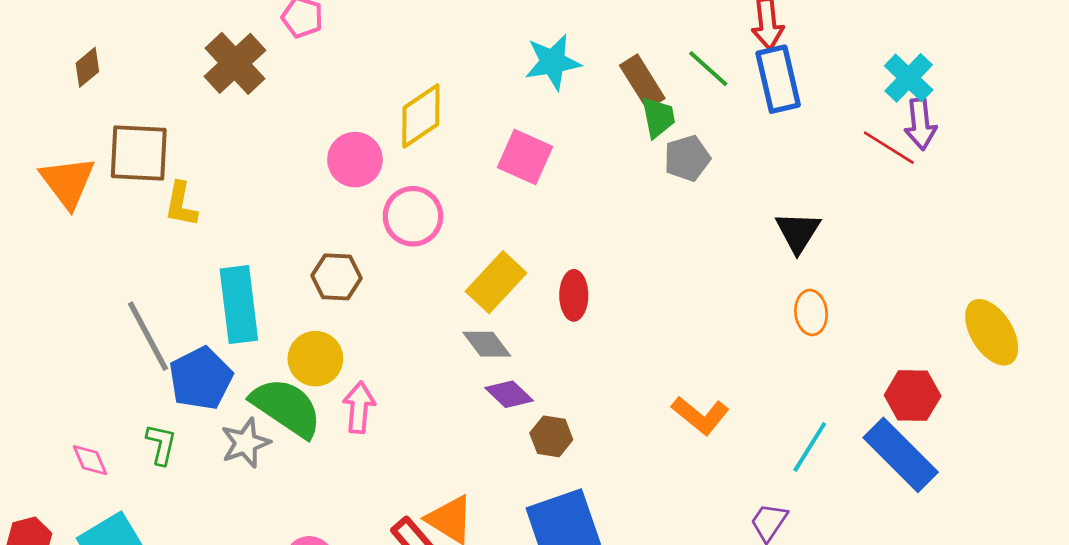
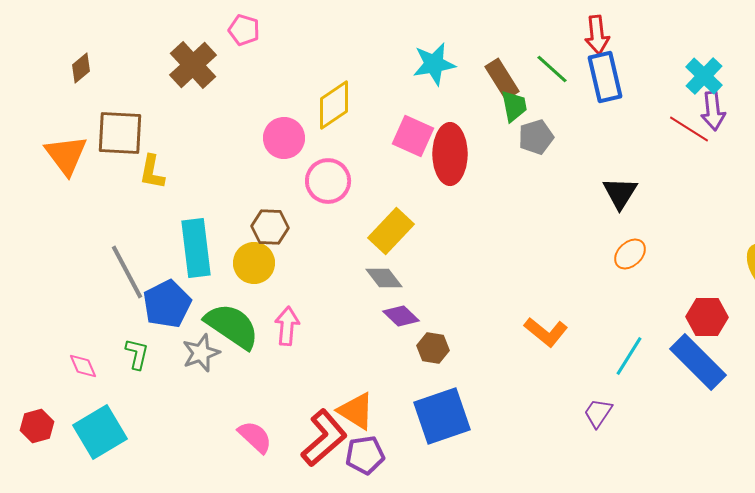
red ellipse: (574, 295) -> (450, 154), moved, size x1.6
orange ellipse: (811, 312) -> (630, 254), turned 52
yellow circle: (315, 359) -> (254, 263), moved

